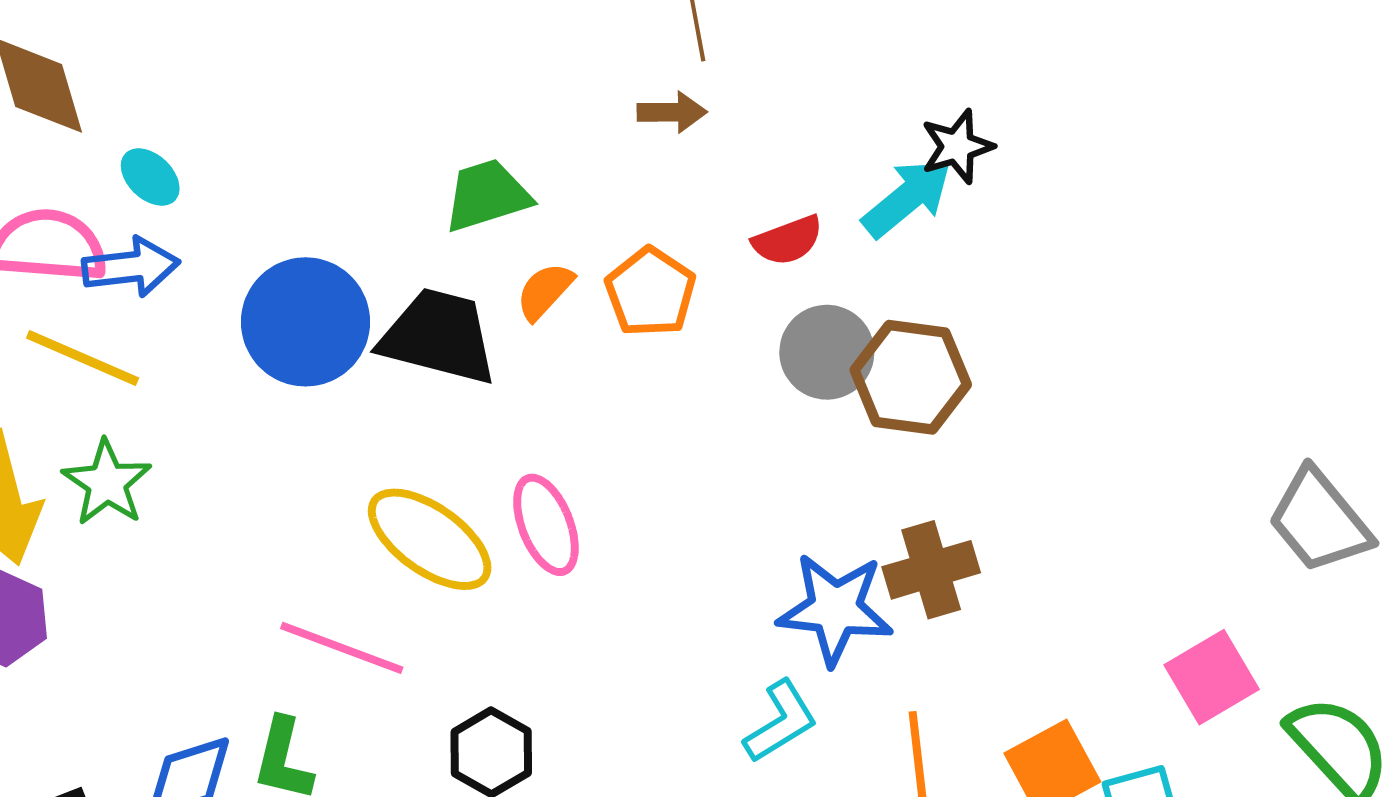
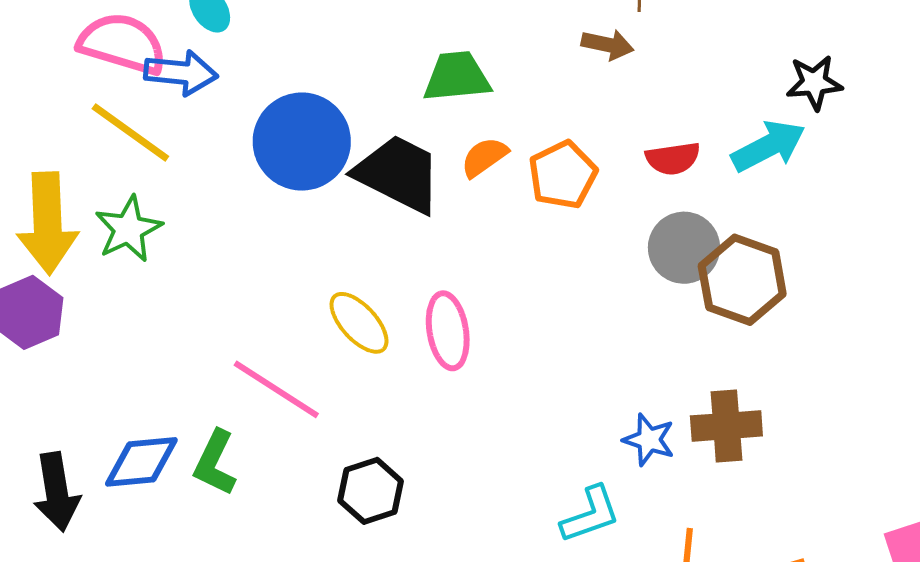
black star: (957, 147) -> (814, 83), moved
yellow ellipse: (430, 539) -> (359, 323), size x0.7
blue star: (835, 609) -> (649, 440), size x0.6

